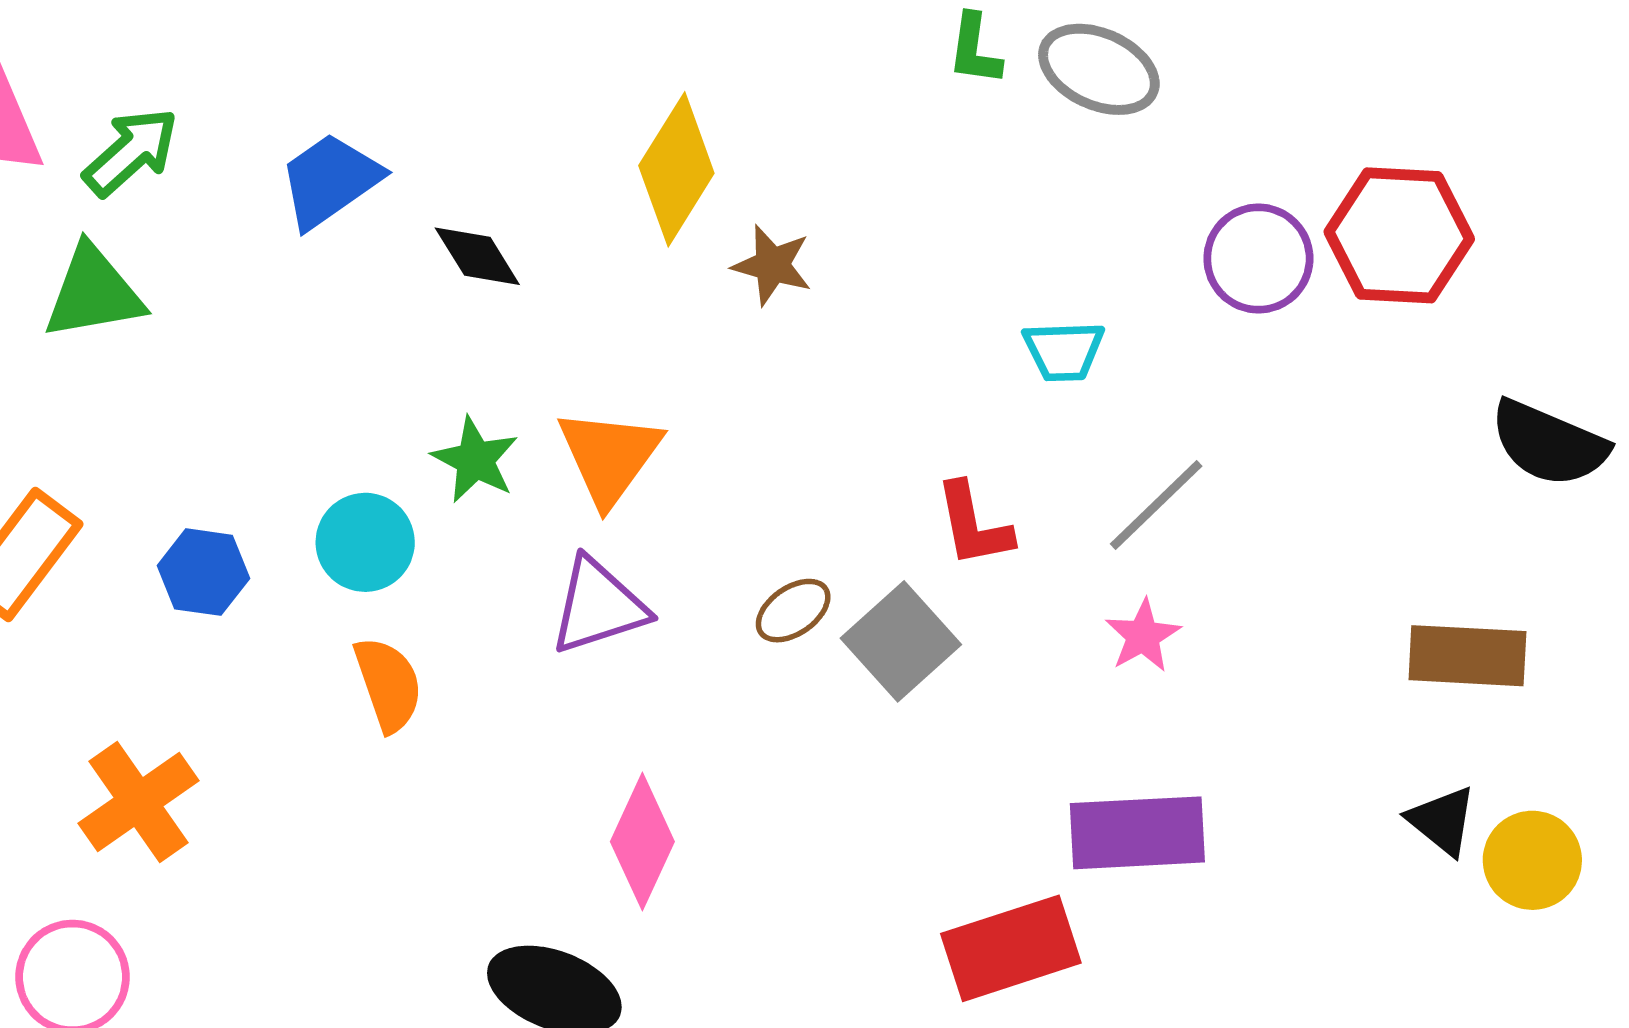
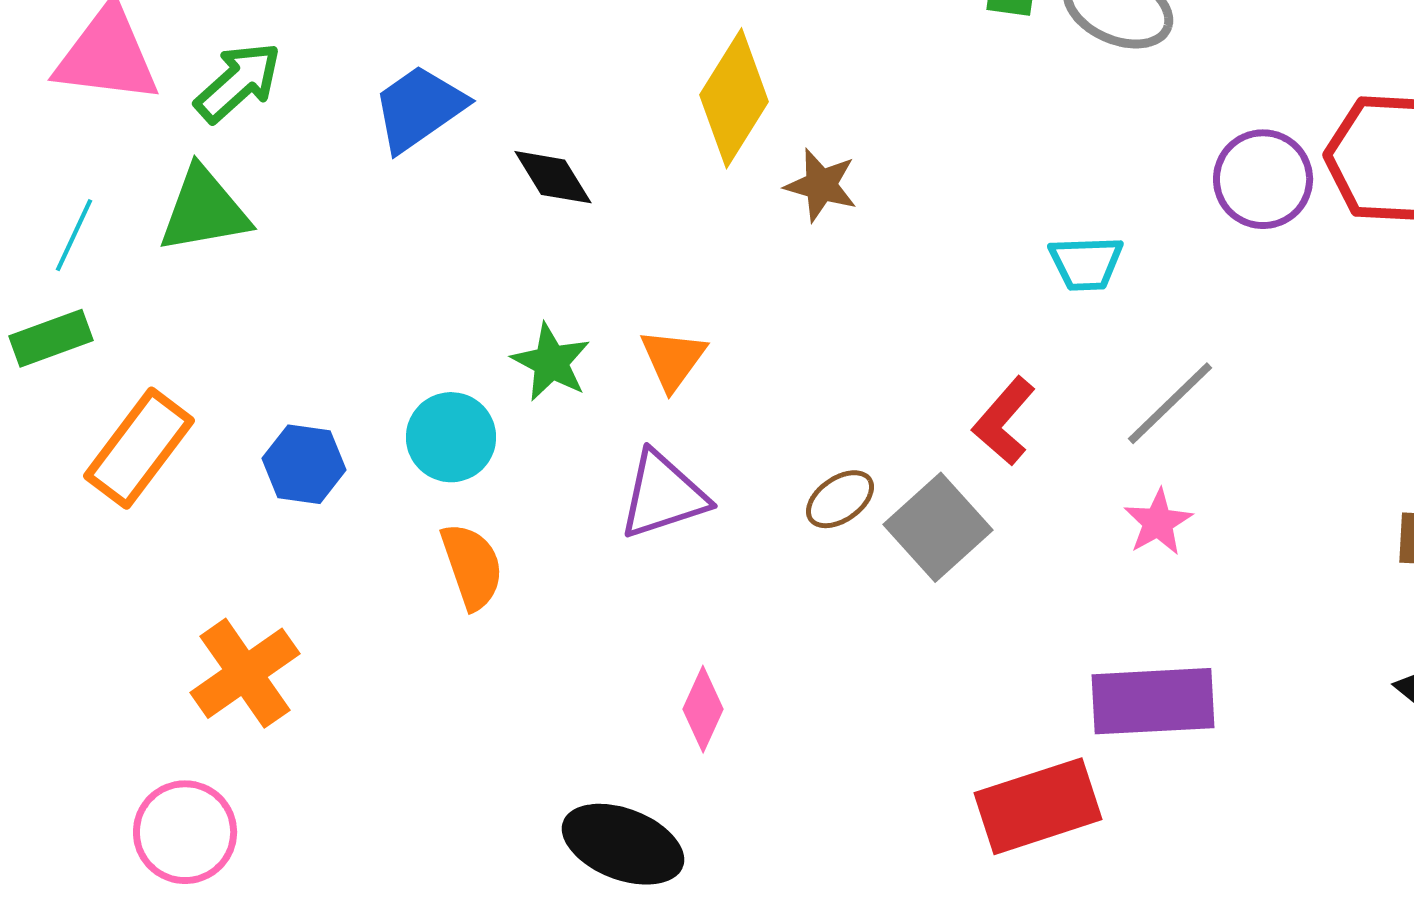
orange triangle: (609, 457) -> (673, 359), size x0.7
red L-shape: (974, 525) -> (1004, 421), turned 52
pink diamond: (642, 842) -> (703, 709), size x0.7

